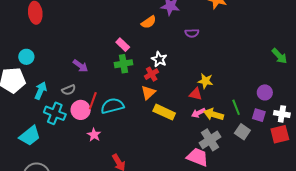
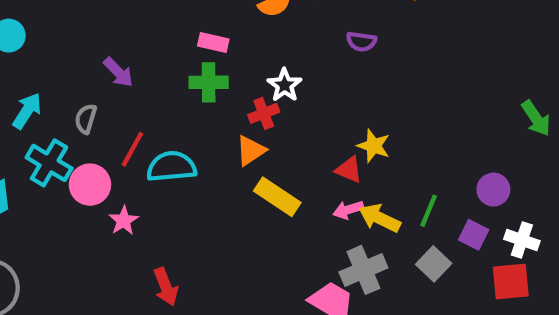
pink rectangle: (123, 45) -> (213, 42), turned -40
gray semicircle: (69, 90) -> (86, 119), turned 120
green line: (236, 107) -> (429, 211), turned 35
pink circle: (81, 110) -> (90, 185), moved

